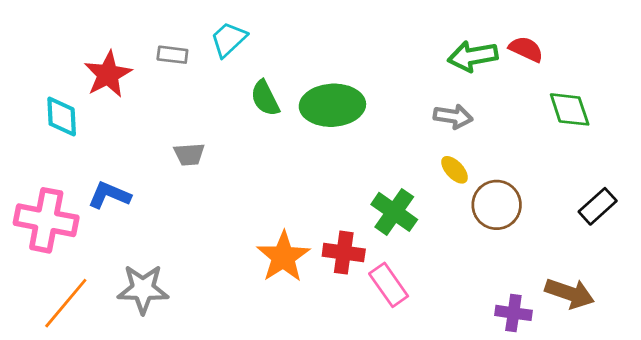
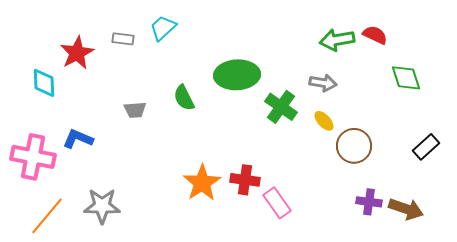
green semicircle: (265, 98) -> (184, 98), moved
green cross: (394, 212) -> (281, 107), moved
purple cross: (513, 313) -> (369, 202), moved

